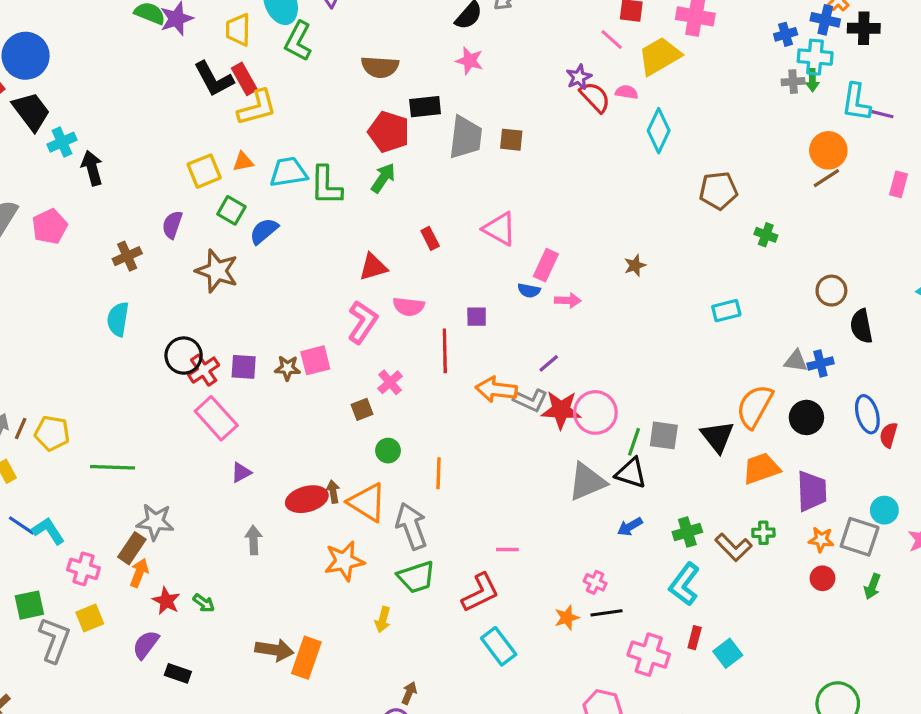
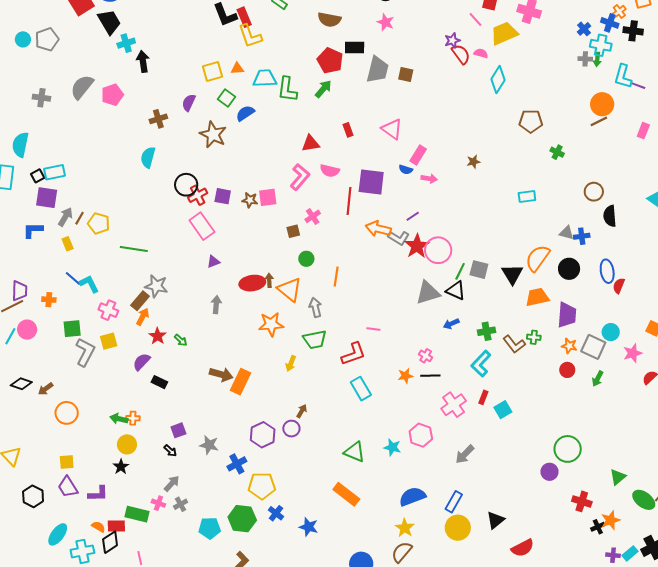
blue cross: (786, 34) -> (584, 29), turned -32
yellow L-shape: (257, 108) -> (250, 36), turned 80
purple square: (477, 317) -> (371, 182), size x2.0
red star: (561, 410) -> (417, 246), turned 30
gray arrow: (411, 526) -> (315, 307), size x0.7
pink cross: (649, 655) -> (454, 405), turned 30

